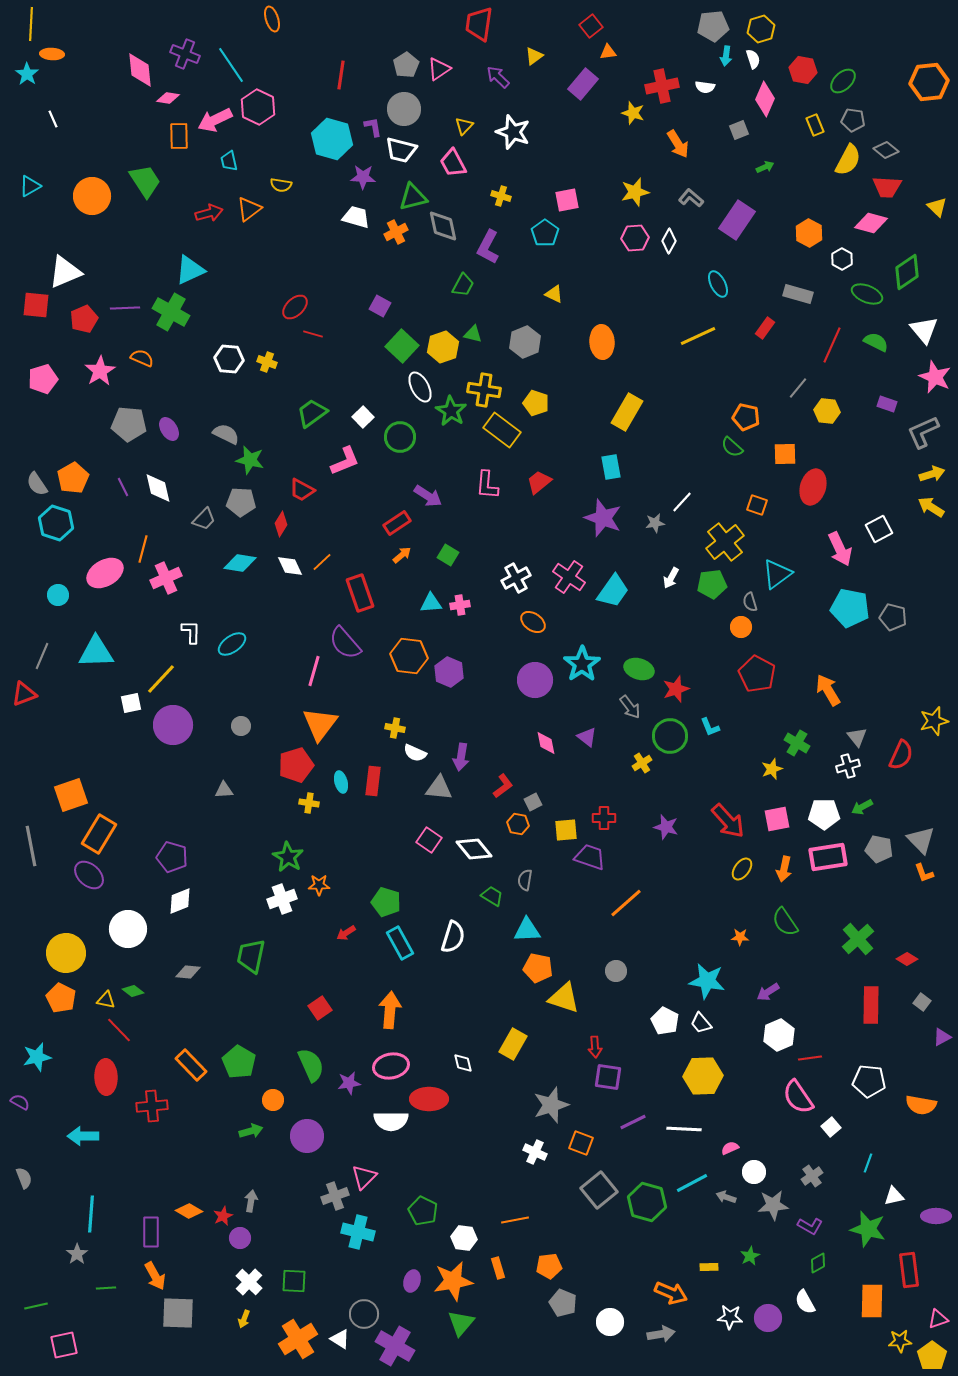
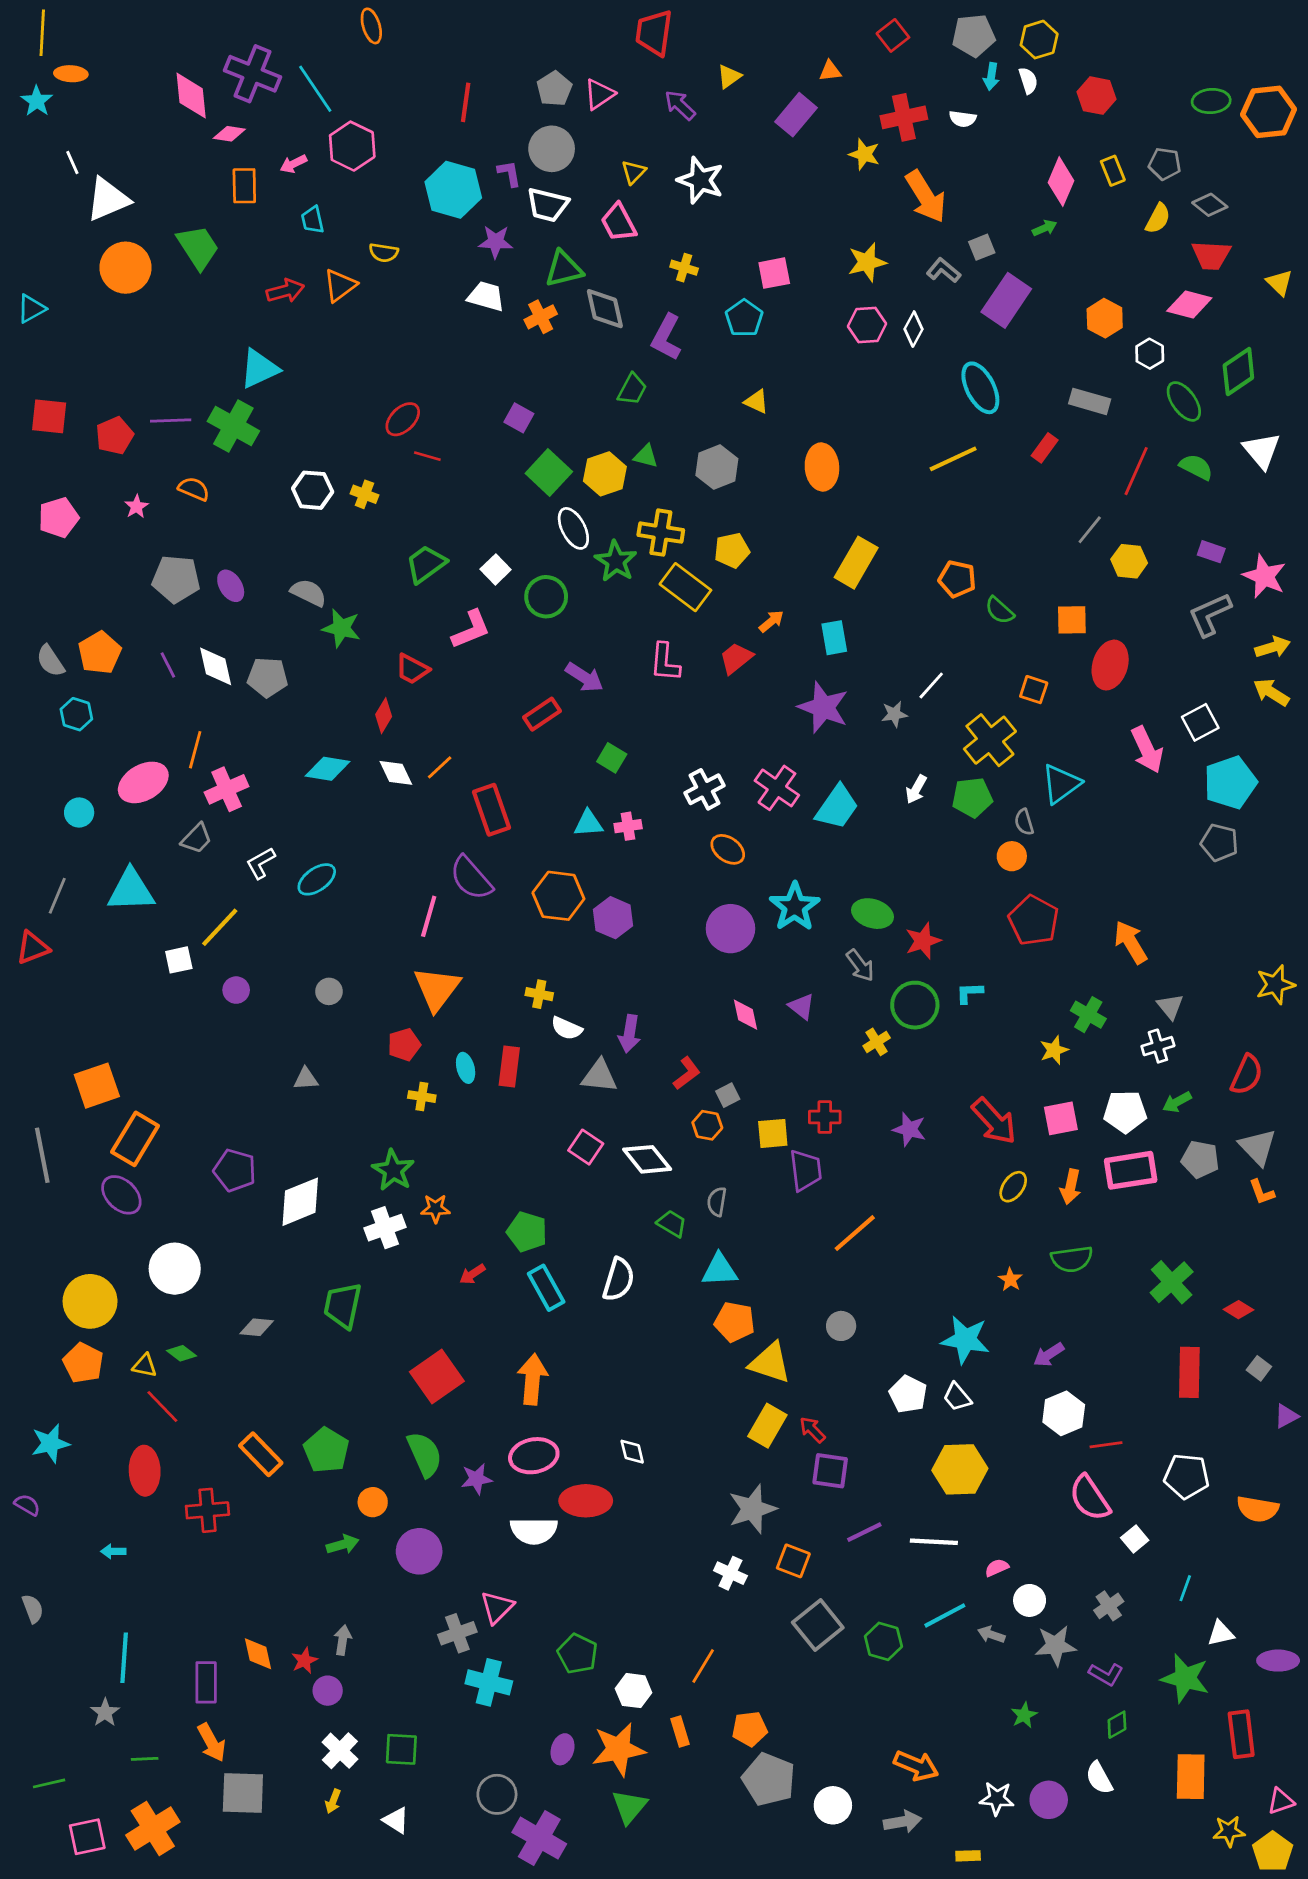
red square: (591, 26) -> (893, 35), moved
purple cross: (185, 54) -> (253, 74), size x1.4
green ellipse: (843, 81) -> (1211, 101), moved, turned 40
pink diamond: (765, 99) -> (1061, 182), moved
pink arrow: (215, 120) -> (293, 164), size x0.6
gray square: (739, 130) -> (982, 247), moved
orange arrow: (678, 144) -> (926, 197), size x1.4
yellow semicircle: (848, 160) -> (1158, 218), size x0.7
cyan triangle: (30, 186) -> (31, 309), moved
white triangle: (65, 272) -> (108, 199), moved
cyan ellipse: (718, 284) -> (980, 388), size x1.4
green ellipse: (867, 294) -> (1184, 401), turned 32
pink star: (100, 371) -> (136, 507), size x0.6
pink star: (935, 377) -> (1264, 576), moved
yellow pentagon: (536, 403) -> (732, 550), turned -30
orange pentagon: (746, 417) -> (957, 579), moved
gray L-shape: (923, 432) -> (1210, 614), moved
gray pentagon: (241, 502) -> (268, 677), moved
gray trapezoid: (204, 519) -> (197, 838), moved
cyan hexagon: (56, 523) -> (76, 714), size x0.7
orange arrow: (402, 555) -> (771, 621), moved
cyan pentagon: (850, 608) -> (1230, 782), moved, turned -30
white L-shape: (191, 632) -> (261, 863), turned -120
purple circle: (173, 725) -> (236, 990), size x0.5
cyan L-shape: (710, 727) -> (969, 993), turned 110
red semicircle: (901, 755) -> (1247, 1075), moved
red pentagon: (296, 765) -> (404, 1045), size x0.7
purple trapezoid: (590, 857) -> (806, 1170), turned 64
white diamond: (180, 901) -> (300, 1202), moved, size x1.4
green semicircle: (785, 922) -> (1072, 1259), turned -64
orange star: (740, 937) -> (1010, 1280), turned 30
red square: (320, 1008) -> (437, 1376), size x1.6
yellow rectangle: (513, 1044) -> (767, 1426), moved
red arrow: (595, 1047) -> (812, 1430), turned 140
cyan arrow: (83, 1136) -> (113, 1551), size x0.6
green hexagon: (647, 1202) -> (883, 1641), size x0.7
orange diamond: (189, 1211) -> (258, 1654), turned 48
orange line: (515, 1220) -> (703, 1666), turned -48
yellow rectangle: (709, 1267) -> (968, 1856), moved
gray pentagon: (563, 1303) -> (769, 1779), size x1.4
orange cross: (298, 1339) -> (153, 1829), moved
white triangle: (340, 1339) -> (396, 1820), moved

